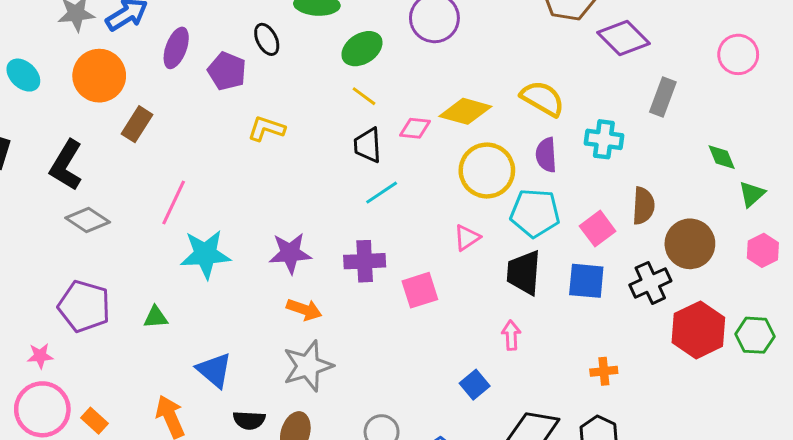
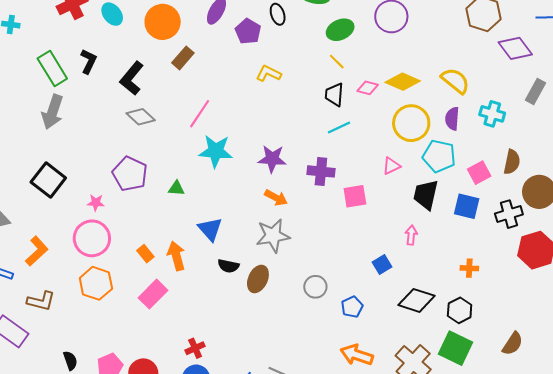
orange rectangle: (94, 421) -> (145, 254), moved

